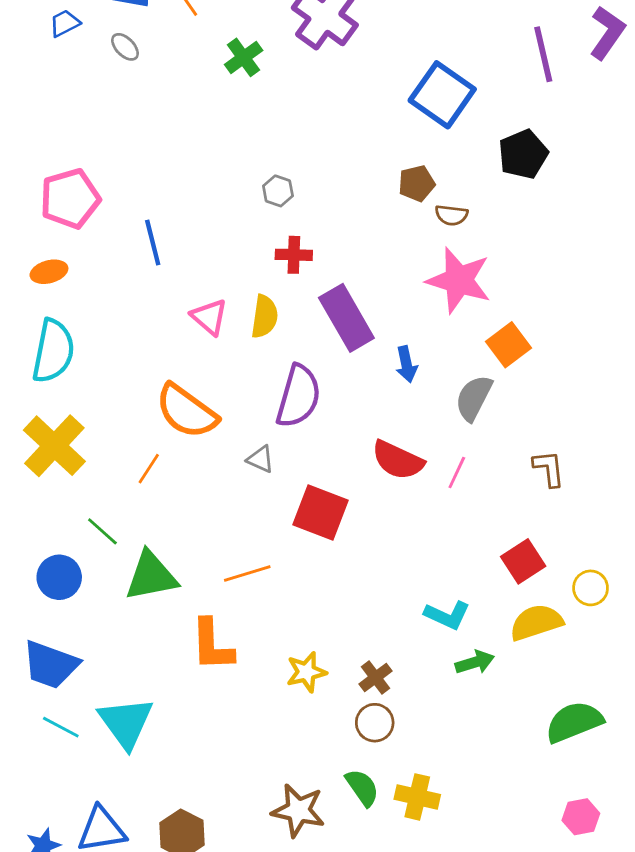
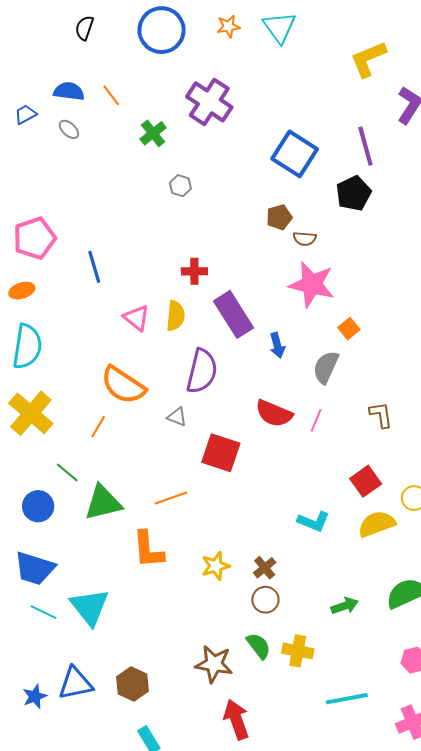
purple line: (543, 54) -> (365, 146), moved
gray hexagon: (278, 191) -> (180, 186), moved
orange square: (509, 345) -> (349, 329), size x0.7
green arrow: (475, 662) -> (345, 606), moved

